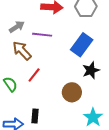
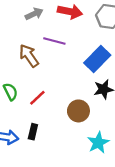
gray arrow: (17, 27) -> (34, 14), moved
red line: (34, 75) -> (37, 98), moved

